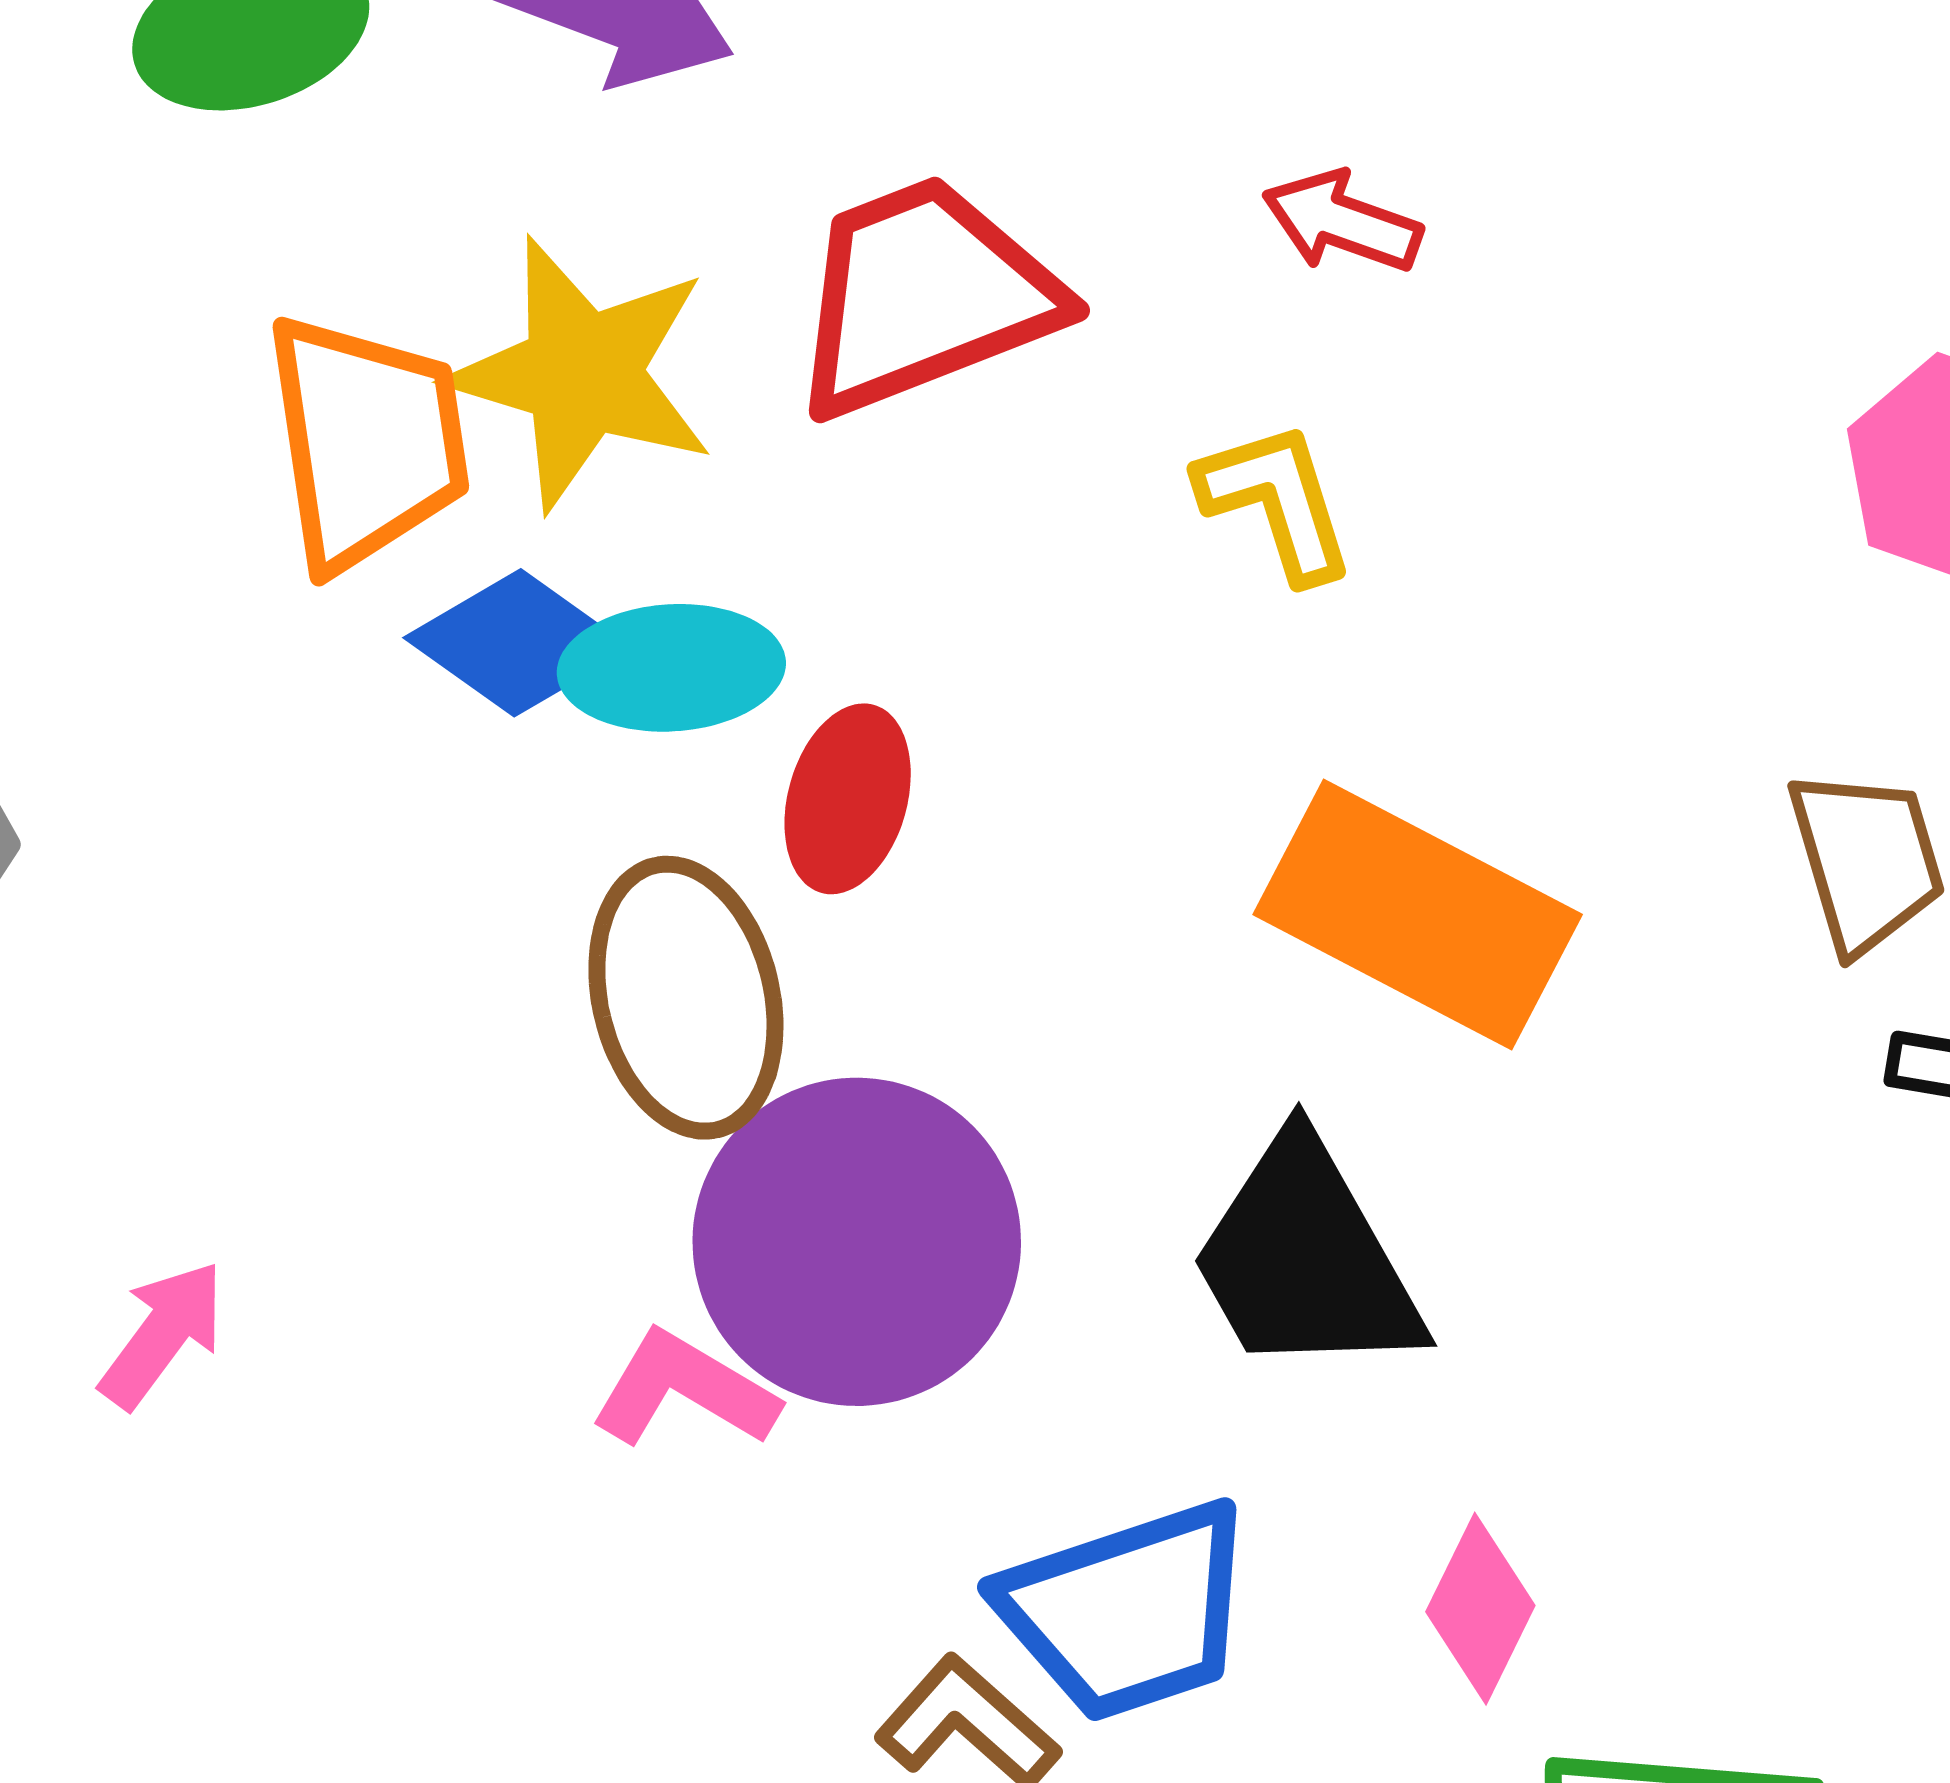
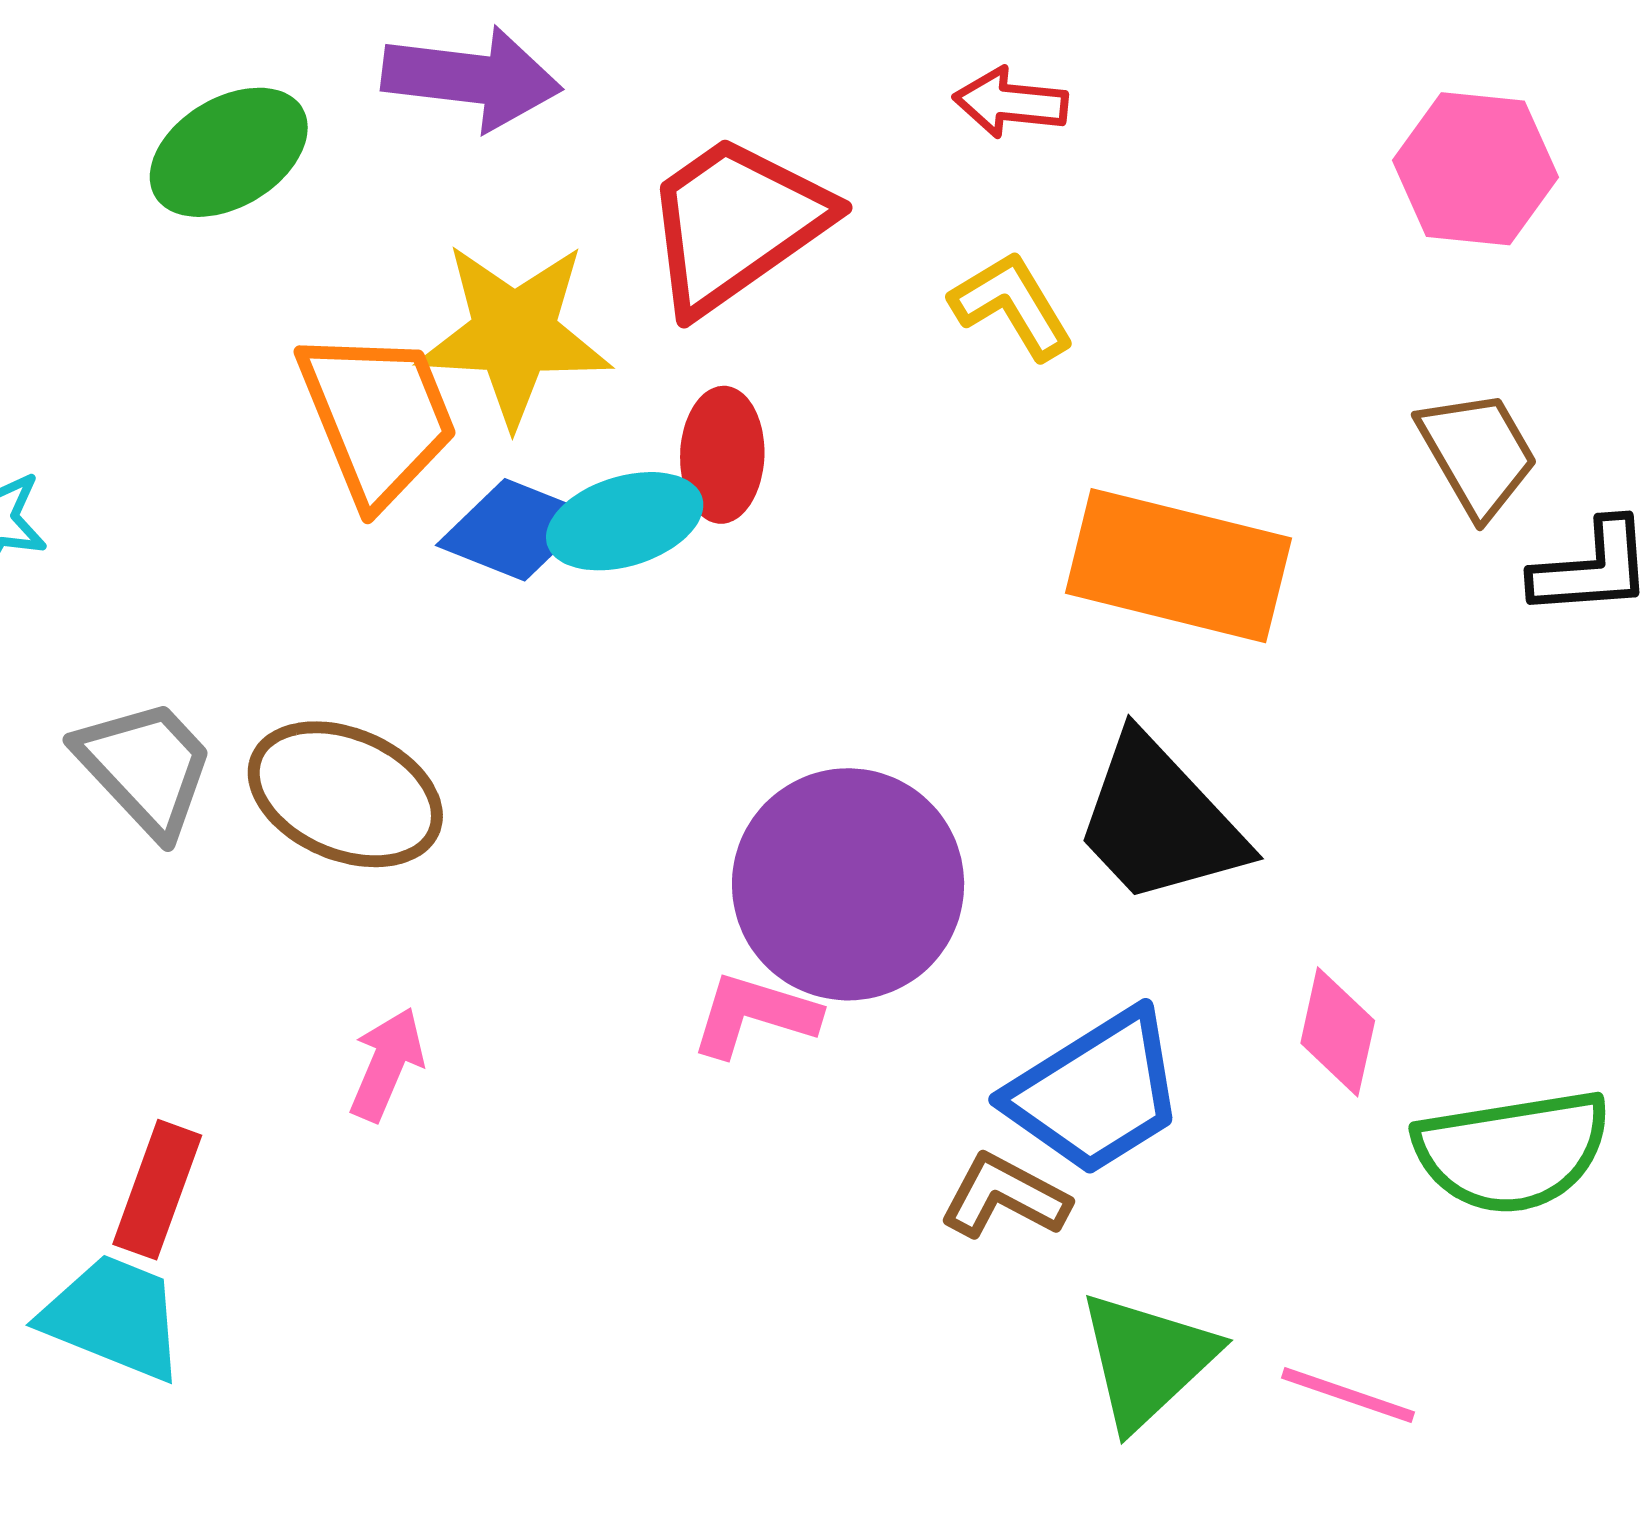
red ellipse: (848, 799) -> (722, 455), moved
brown ellipse: (686, 998) -> (345, 794), moved, turned -40

